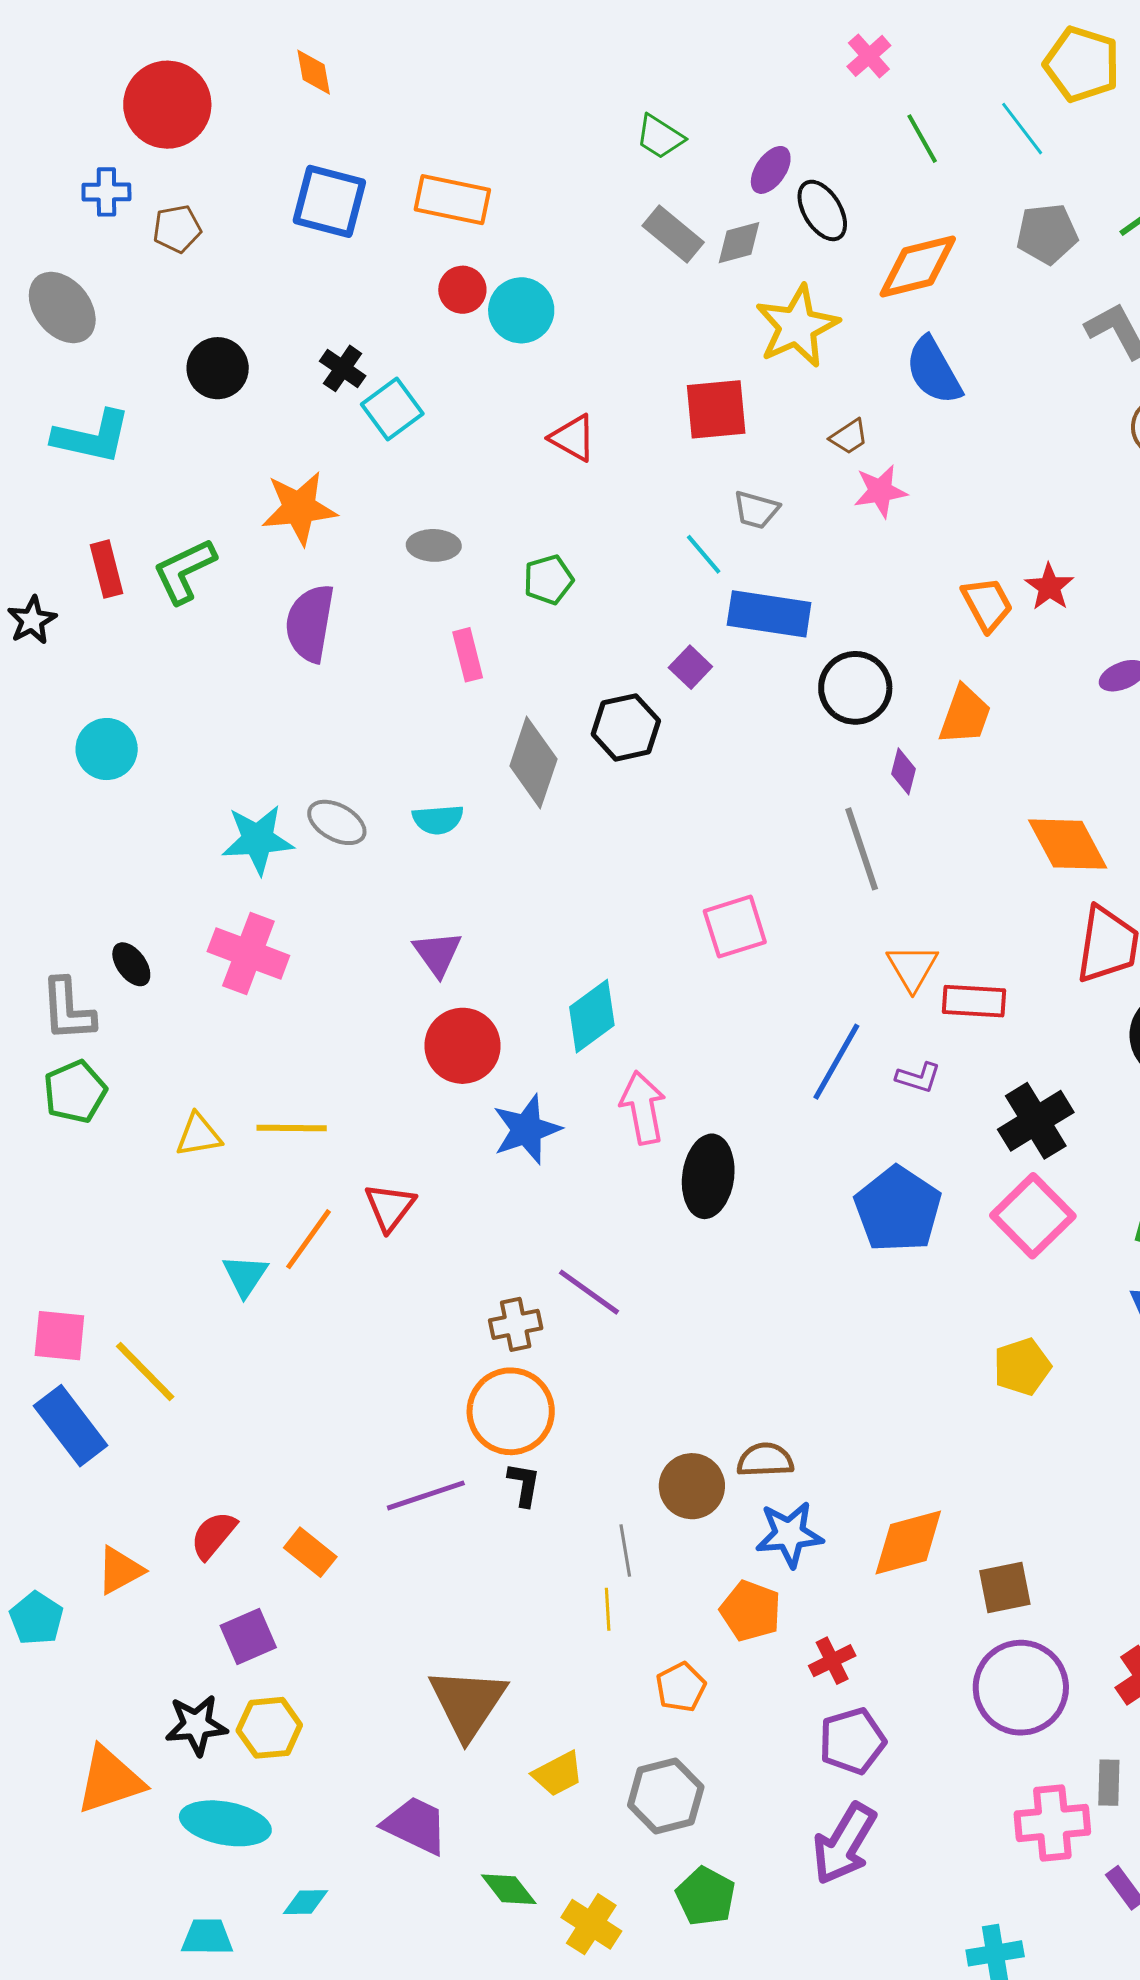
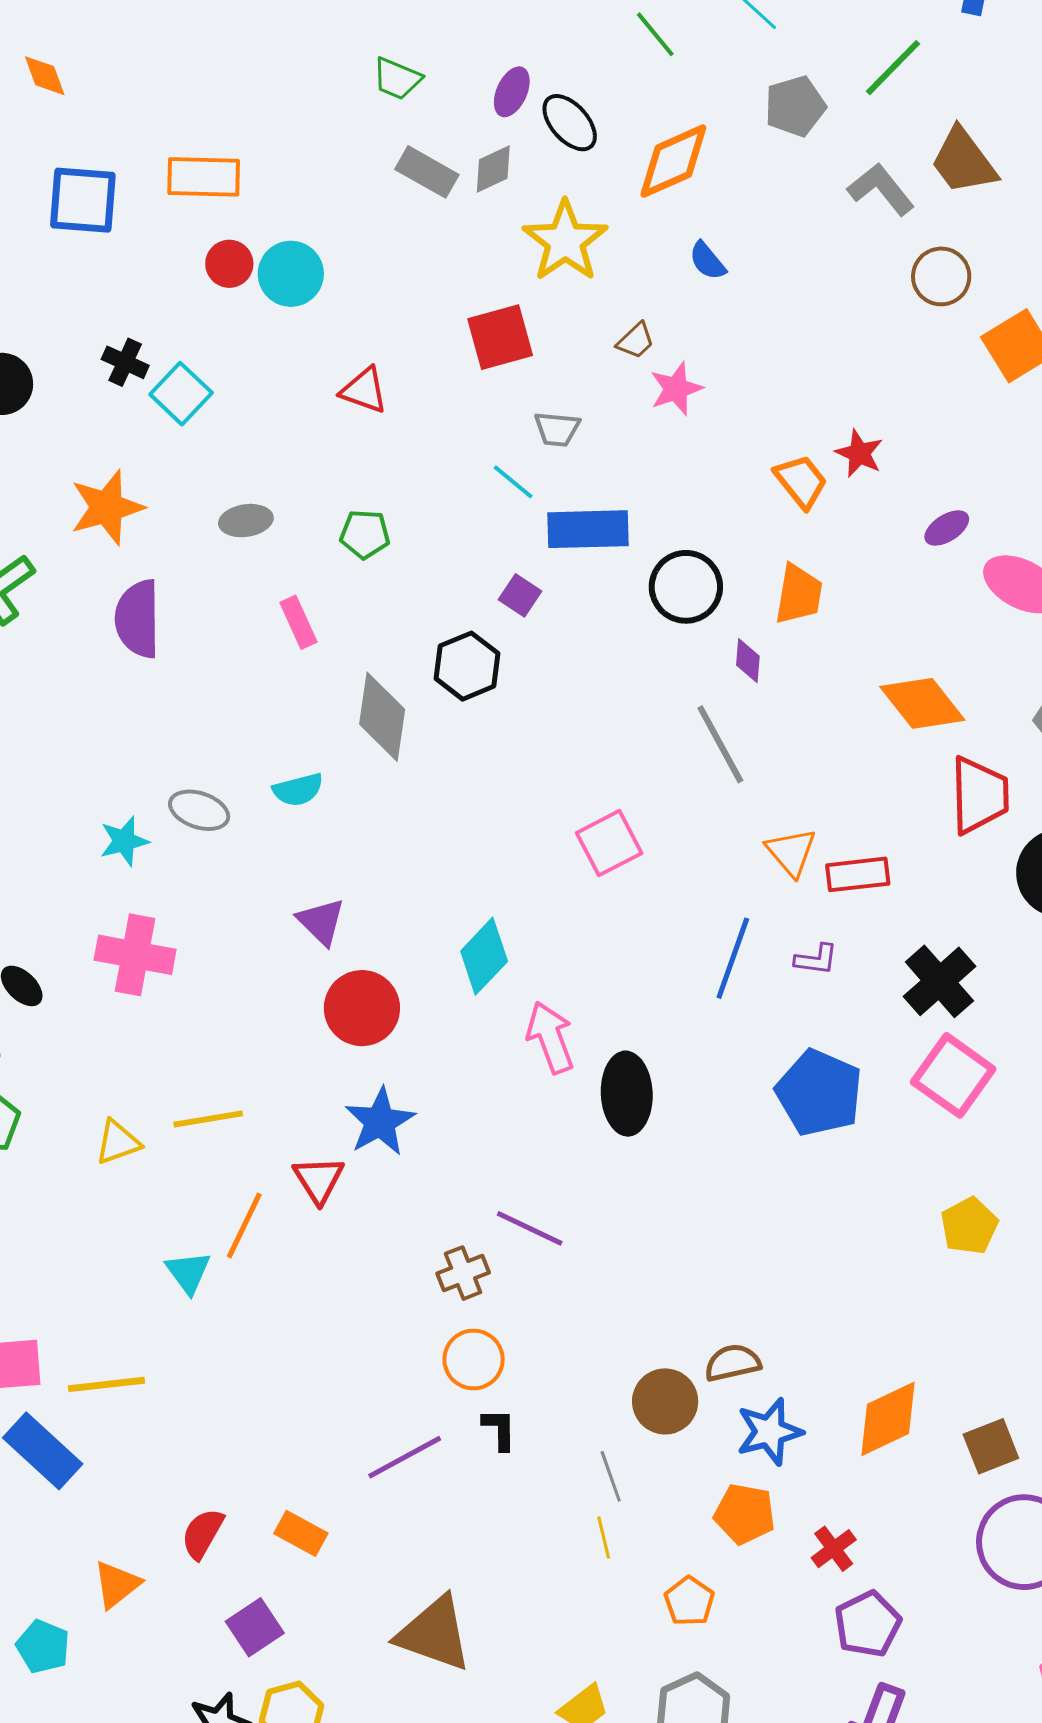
blue semicircle: (934, 371) -> (707, 261), size x0.6
green pentagon: (548, 580) -> (365, 534), turned 30
cyan star: (258, 840) -> (124, 841), size x0.7
blue star: (527, 1129) -> (380, 1122), moved
yellow line: (145, 1371) -> (107, 1384), turned -42
orange circle: (511, 1411) -> (474, 1359), size x0.7
brown triangle: (468, 1703) -> (434, 1634), moved, turned -34

